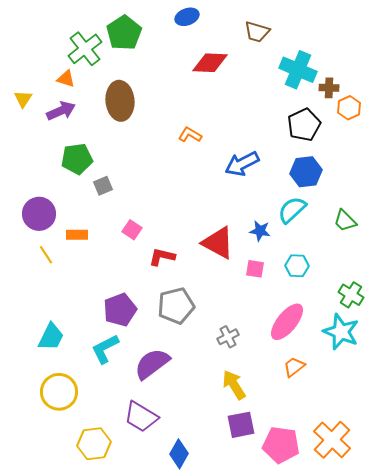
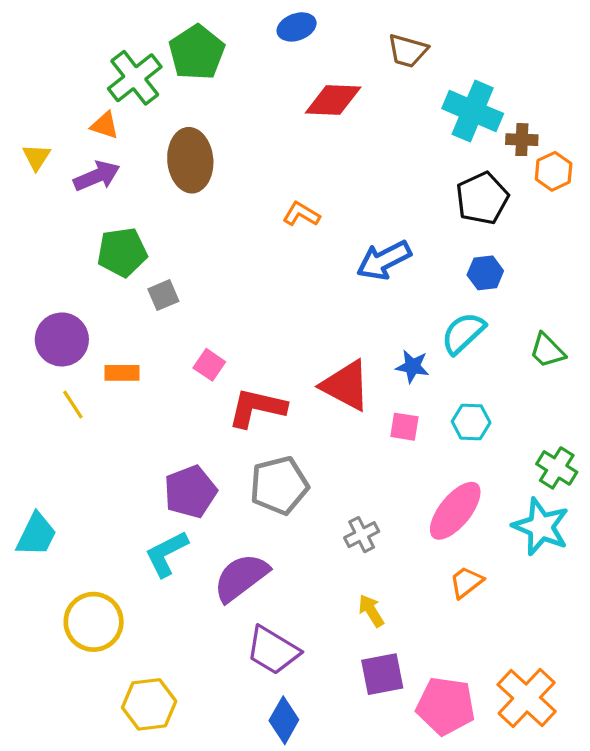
blue hexagon: (306, 172) -> (485, 273), size x0.7
red L-shape: (162, 257) -> (257, 408), size x1.4
cyan trapezoid: (51, 337) -> (36, 535), moved
yellow arrow: (234, 385) -> (371, 611), size x0.7
purple trapezoid: (141, 417) -> (273, 650), moved

